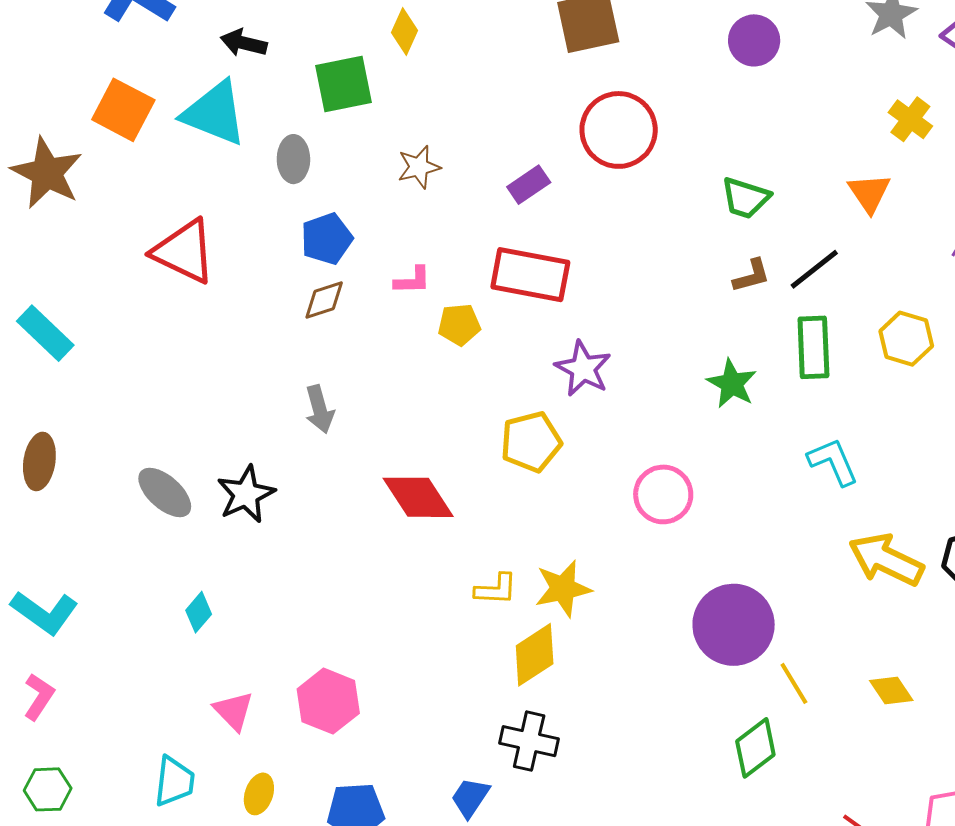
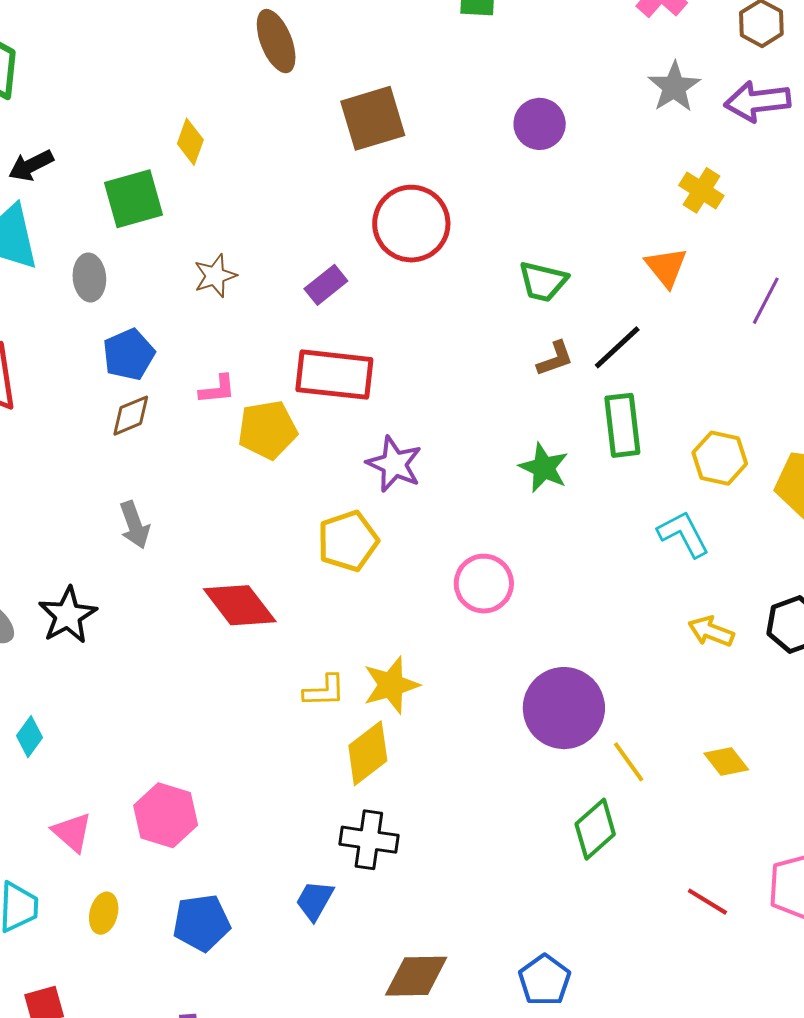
black arrow: (244, 43) -> (31, 166), turned -36
yellow pentagon: (459, 325) -> (267, 430), size x1.4
yellow hexagon: (906, 339) -> (720, 458), moved
cyan L-shape: (833, 462) -> (683, 534), moved
yellow arrow: (886, 560) -> (711, 631), size x0.6

